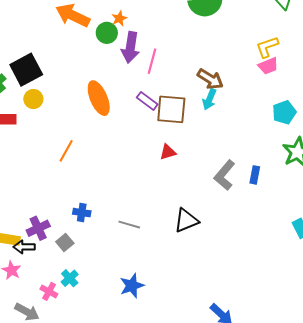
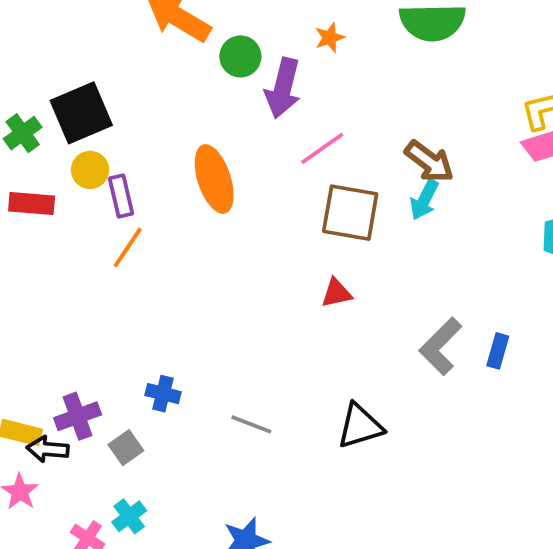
orange star: (119, 18) -> (330, 38), moved
pink line: (152, 61) -> (322, 148), moved, turned 35
purple rectangle: (147, 101) -> (121, 196), moved, turned 35
orange line: (66, 151) -> (128, 247), moved

